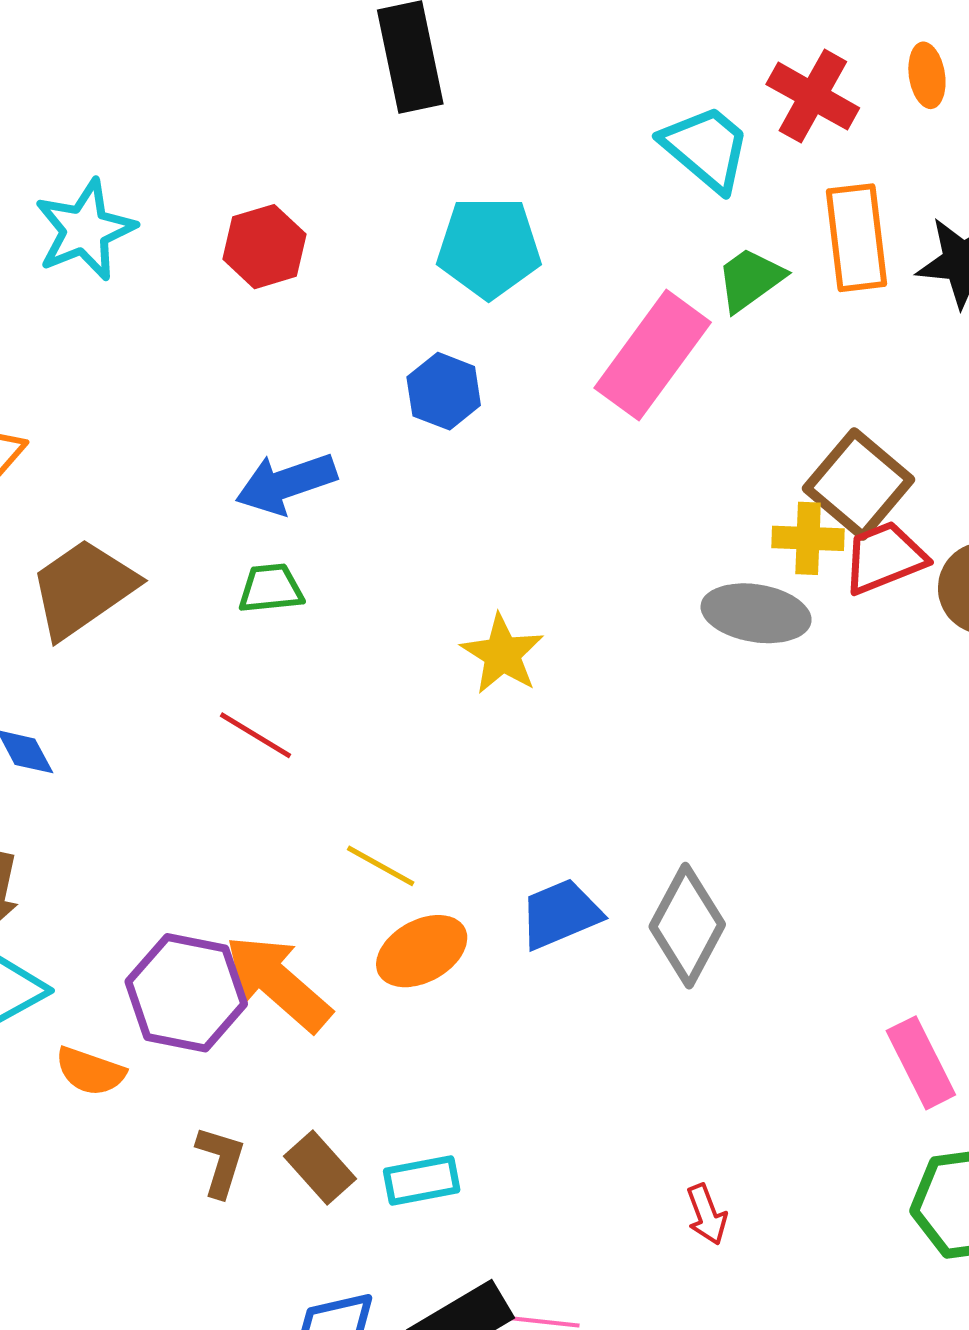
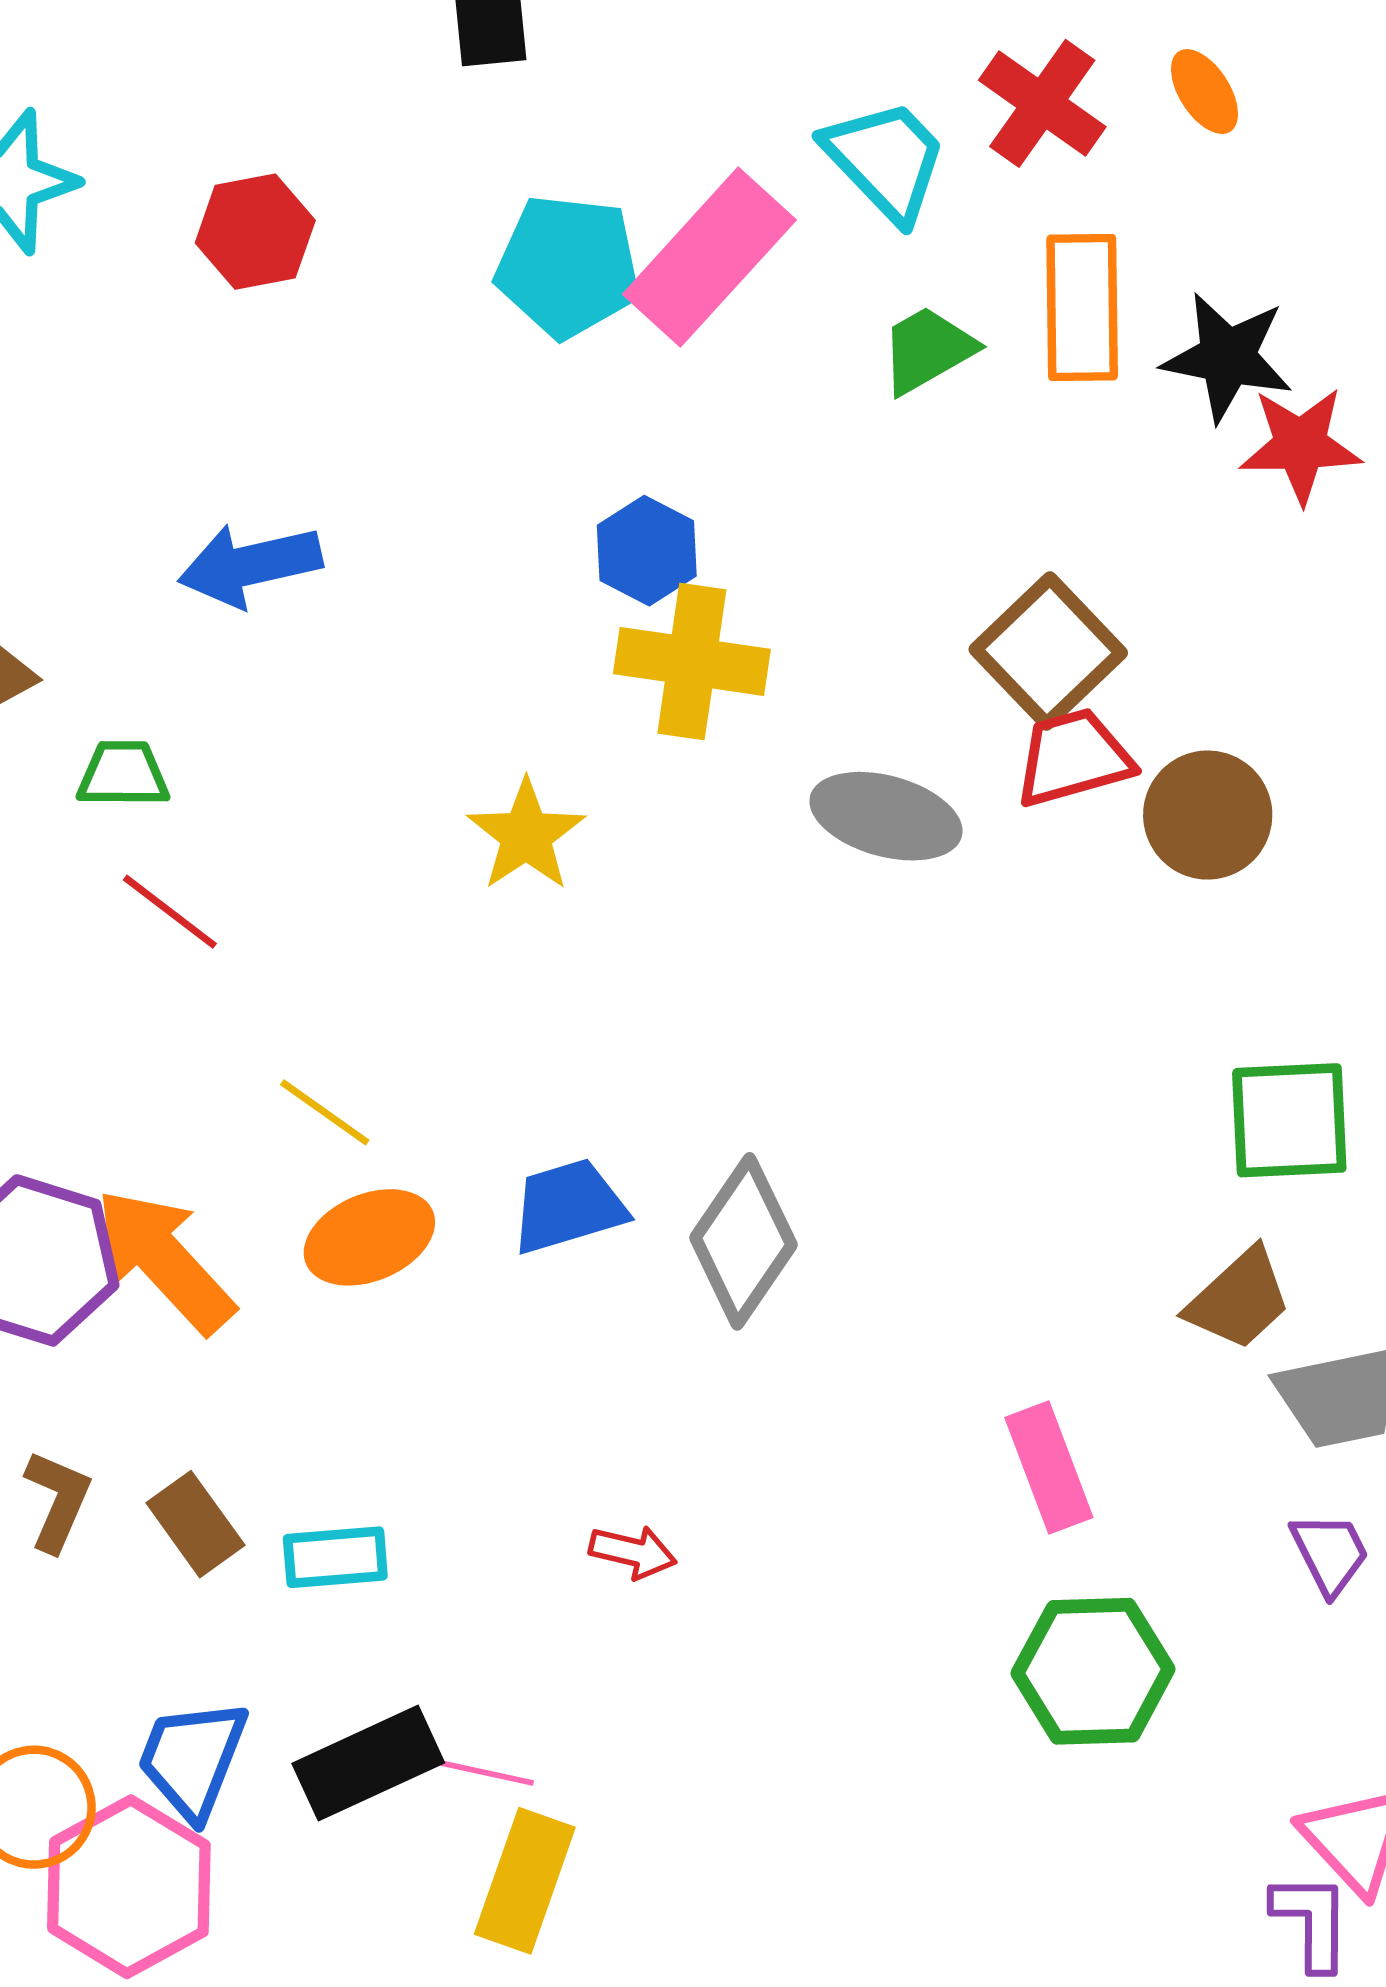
orange ellipse: (927, 75) -> (1204, 92), turned -30
pink rectangle: (653, 355) -> (709, 257), moved
blue hexagon: (444, 391) -> (647, 551), moved
yellow cross: (808, 538) -> (692, 661), moved, size x1.5
green trapezoid: (271, 589) -> (123, 774), moved
red arrow: (707, 1214) -> (633, 1552), moved, turned -62

